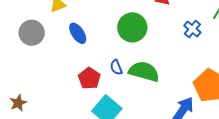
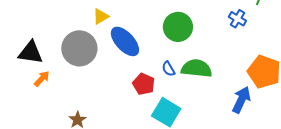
gray circle: (32, 33) -> (79, 48), size x1.4
blue ellipse: (78, 33) -> (125, 41), size x1.5

